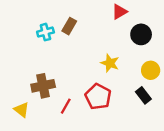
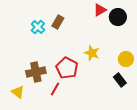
cyan cross: (45, 32) -> (38, 27), turned -32
black circle: (141, 34) -> (118, 17), moved
red pentagon: (98, 97) -> (67, 68), moved

